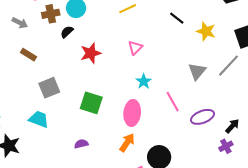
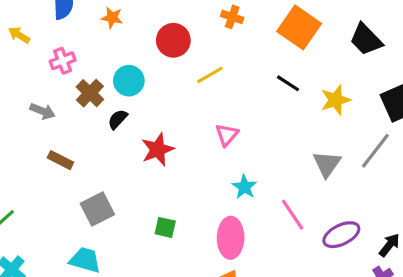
brown cross: (51, 14) -> (90, 93), turned -30
yellow star: (206, 31) -> (336, 100), turned -30
green square: (91, 103) -> (165, 227), size x0.6

